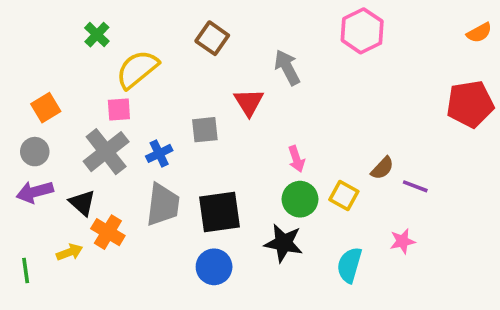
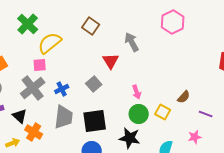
green cross: (97, 35) -> (28, 24), size x1.5
gray square: (205, 130) -> (94, 84), moved, turned -35
purple line: (415, 186) -> (206, 114), moved

